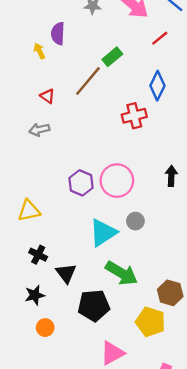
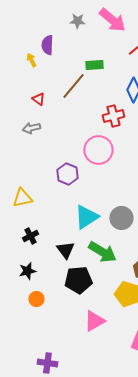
green rectangle: (112, 57) -> (94, 65), turned 36
pink circle: (117, 181) -> (98, 150), moved
gray circle: (135, 221) -> (121, 218), moved, size x1.5
black cross: (38, 255) -> (30, 236), turned 35
black triangle: (66, 273) -> (65, 250), moved

